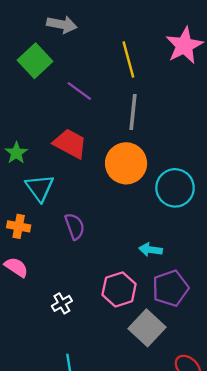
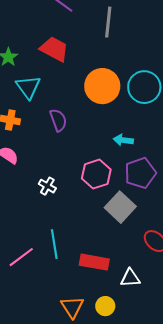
orange circle: (126, 163) -> (102, 86), moved
white cross: (62, 303) -> (47, 186), turned -30

